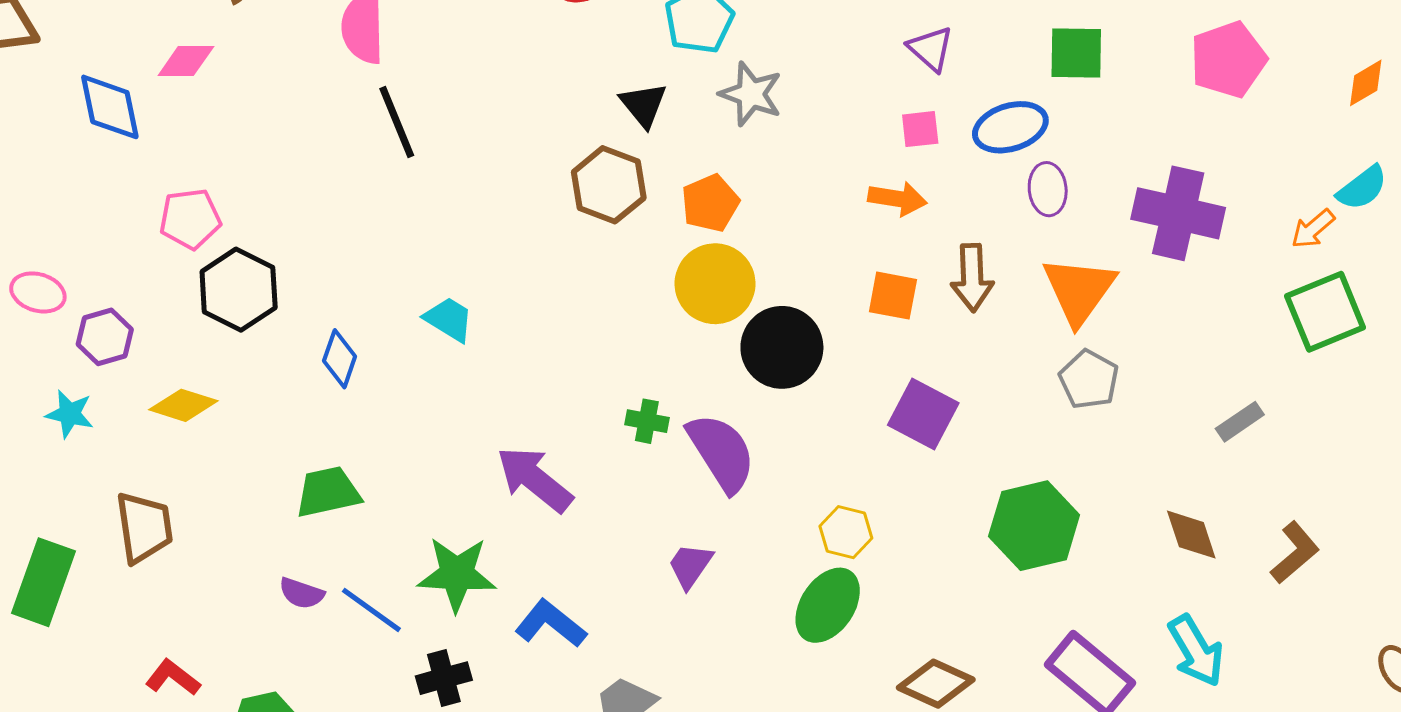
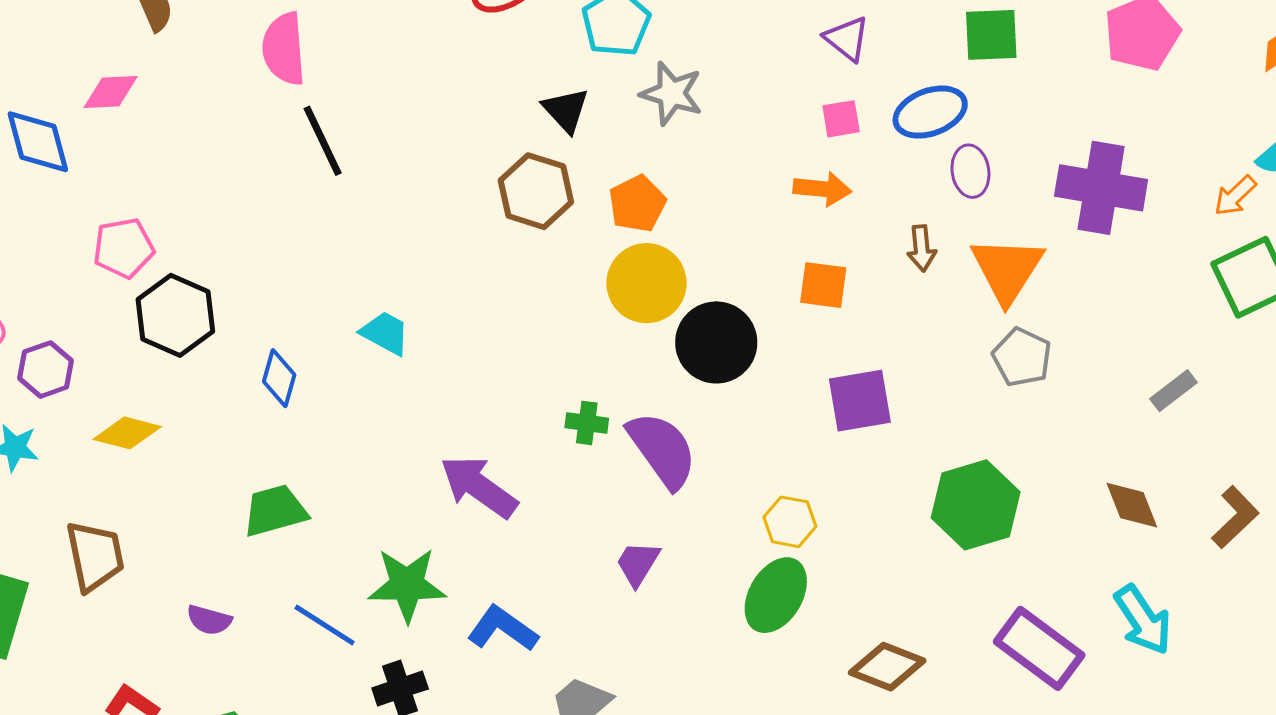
brown arrow: (972, 278) -> (922, 248), moved, size x0.7
purple square: (923, 414) -> (860, 401), turned -34
purple semicircle: (302, 593) -> (209, 620), moved

